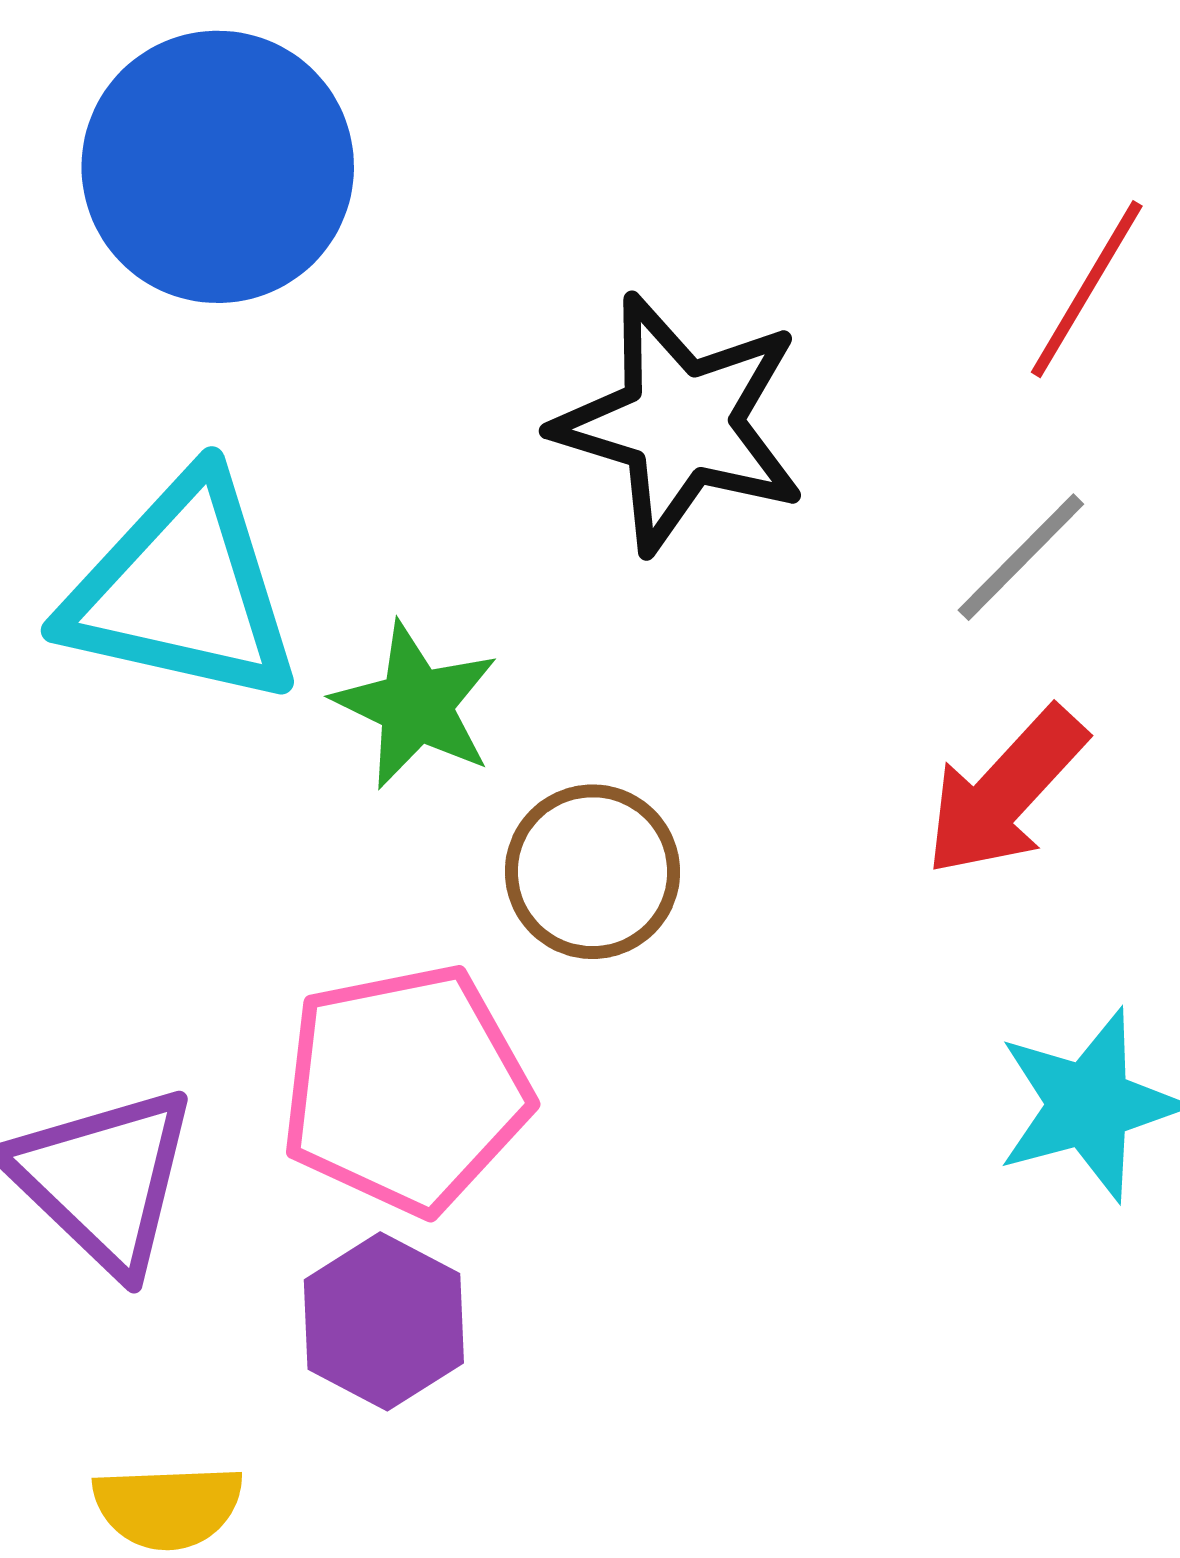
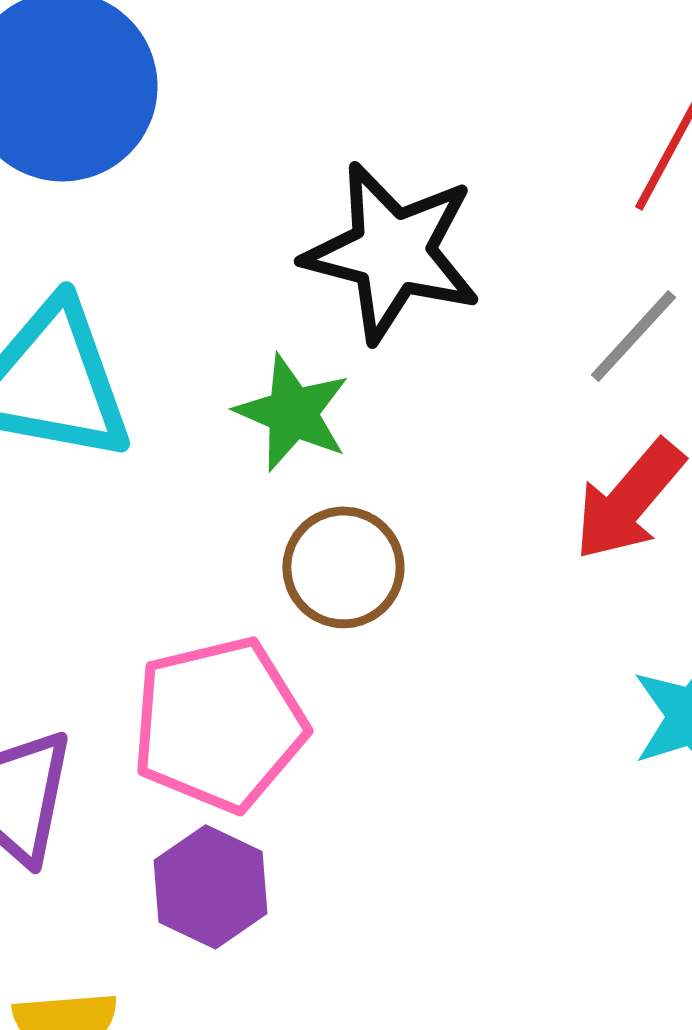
green star: (416, 705) -> (293, 413), moved

